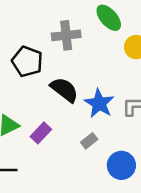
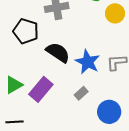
purple rectangle: (41, 133) -> (41, 89), size x1.4

